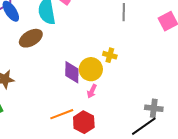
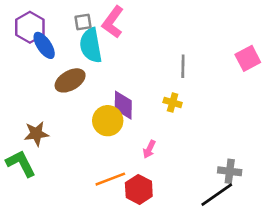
gray line: (124, 12) -> (183, 66), moved
yellow circle: (91, 69) -> (108, 121), moved
purple diamond: (72, 72) -> (123, 105), moved

